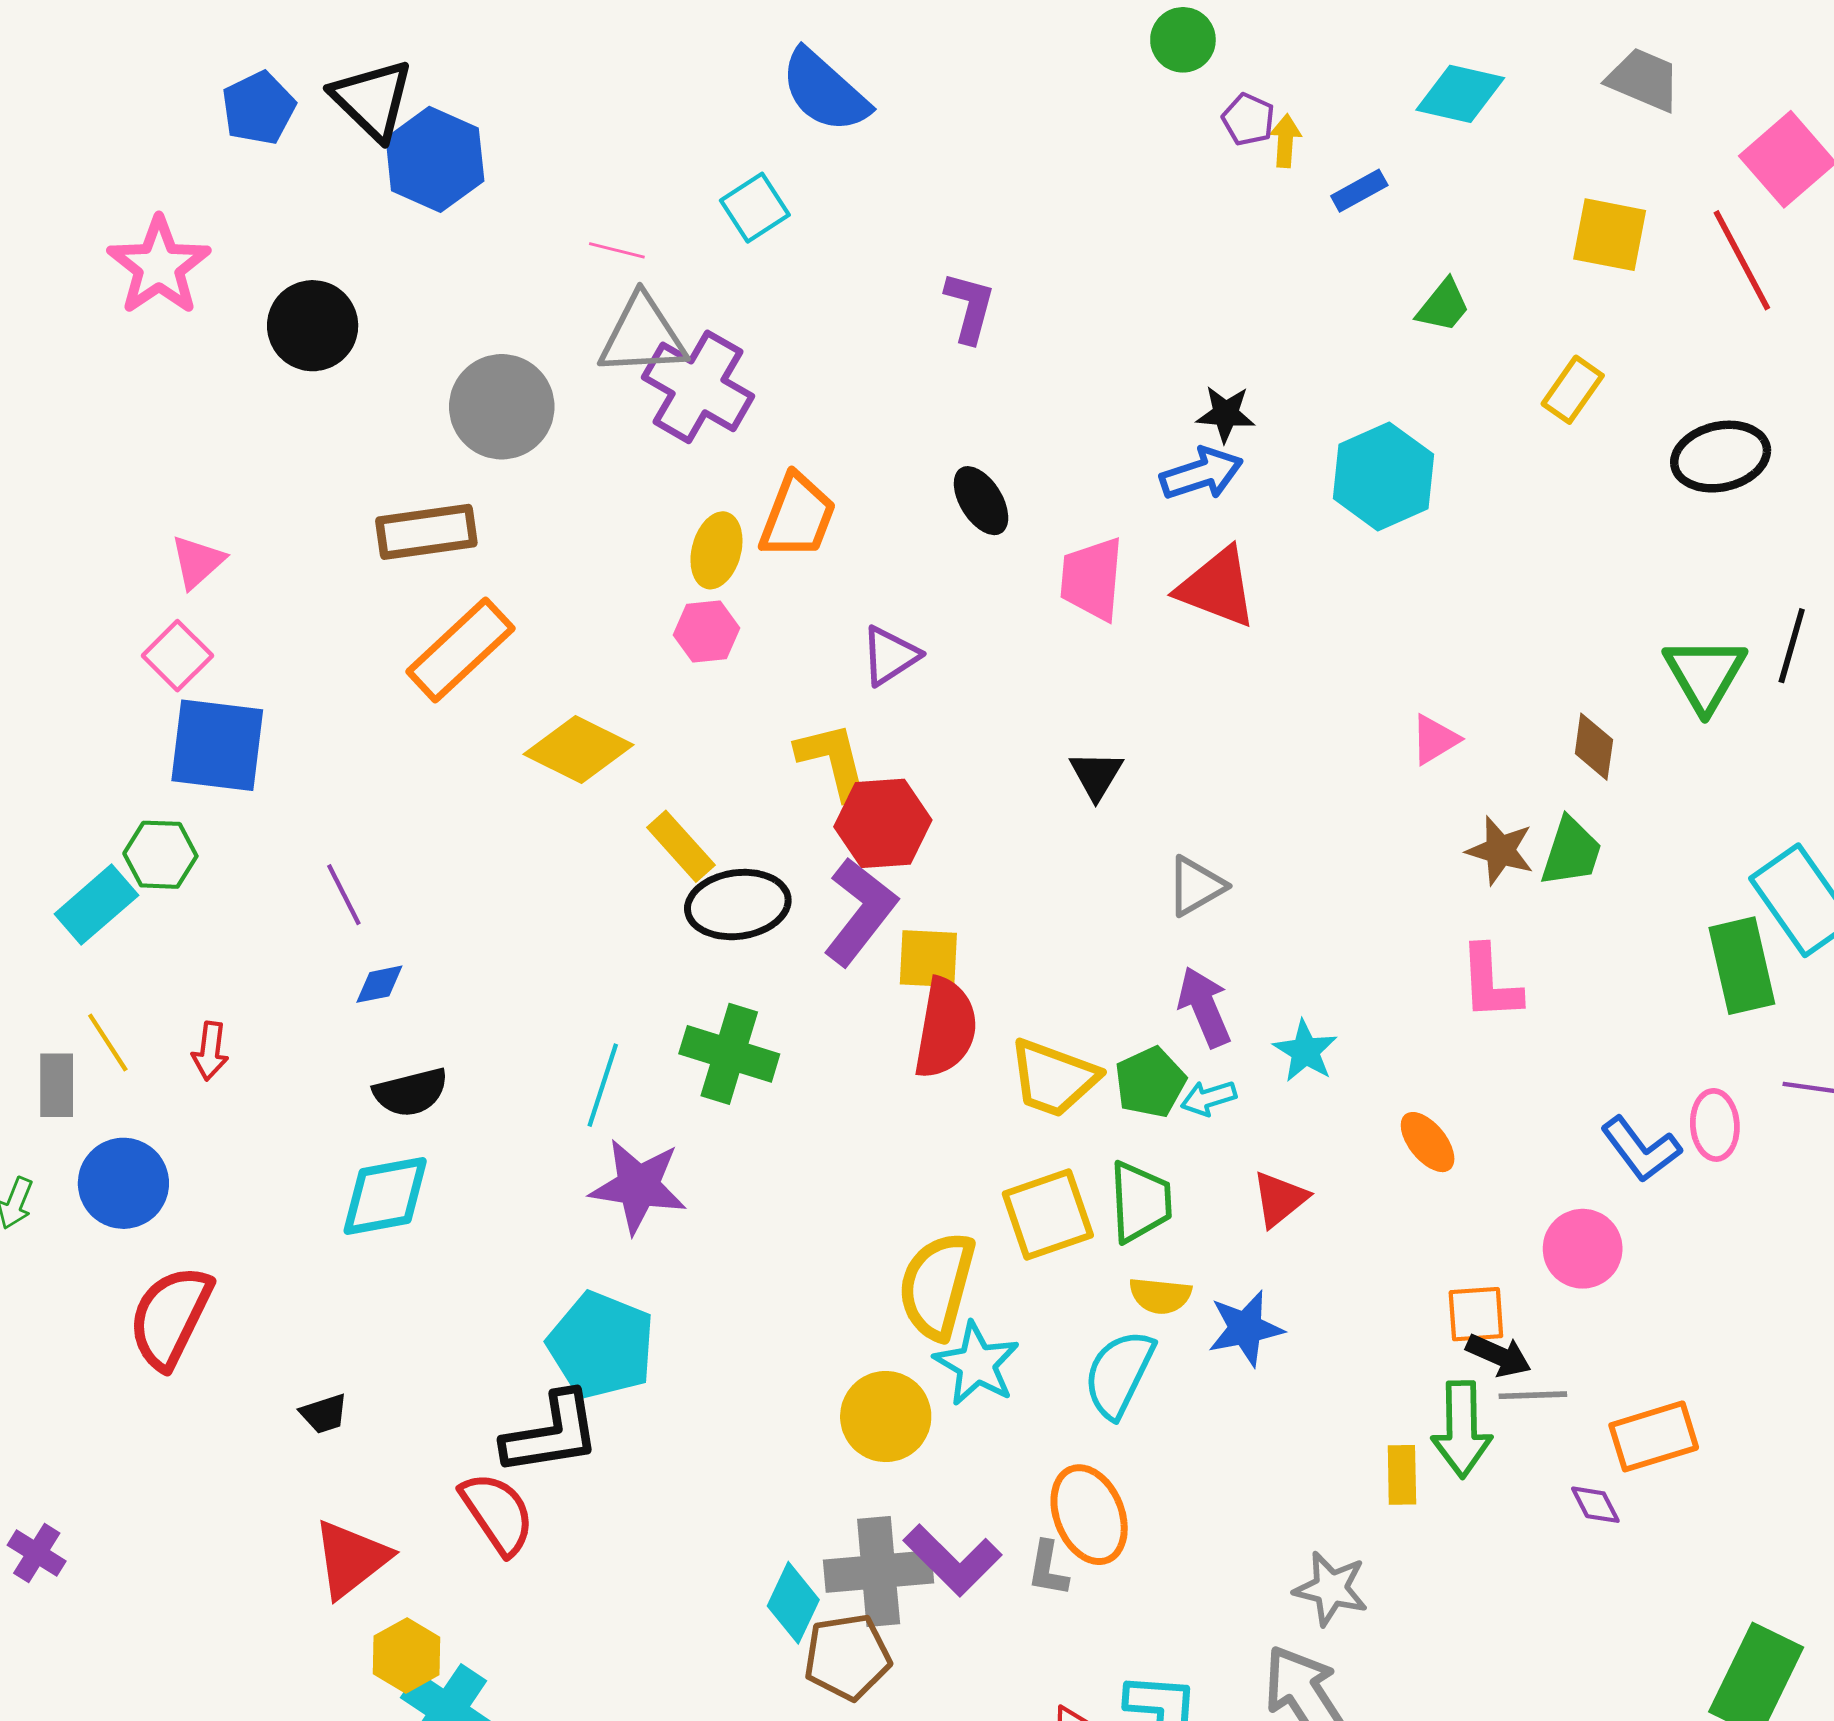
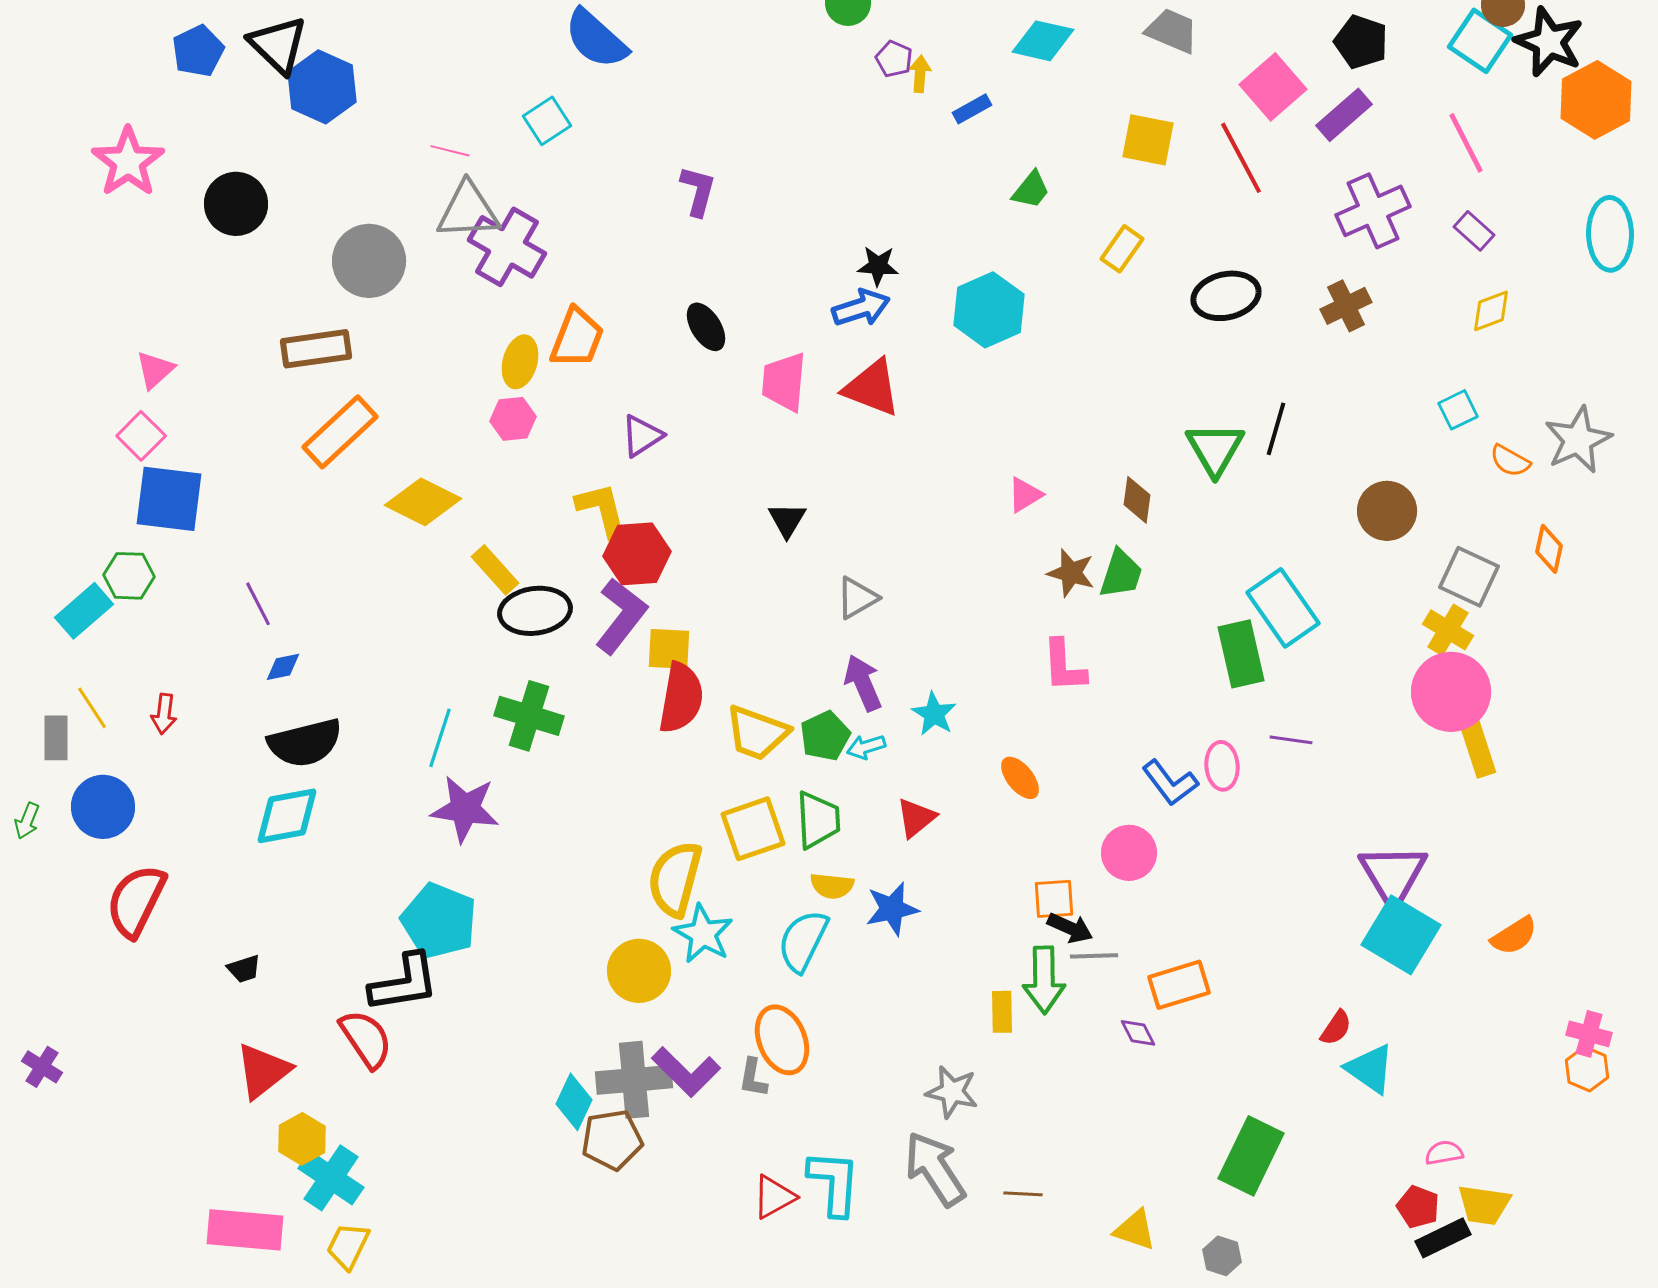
black semicircle: (411, 1092) -> (305, 743), size x1.4

